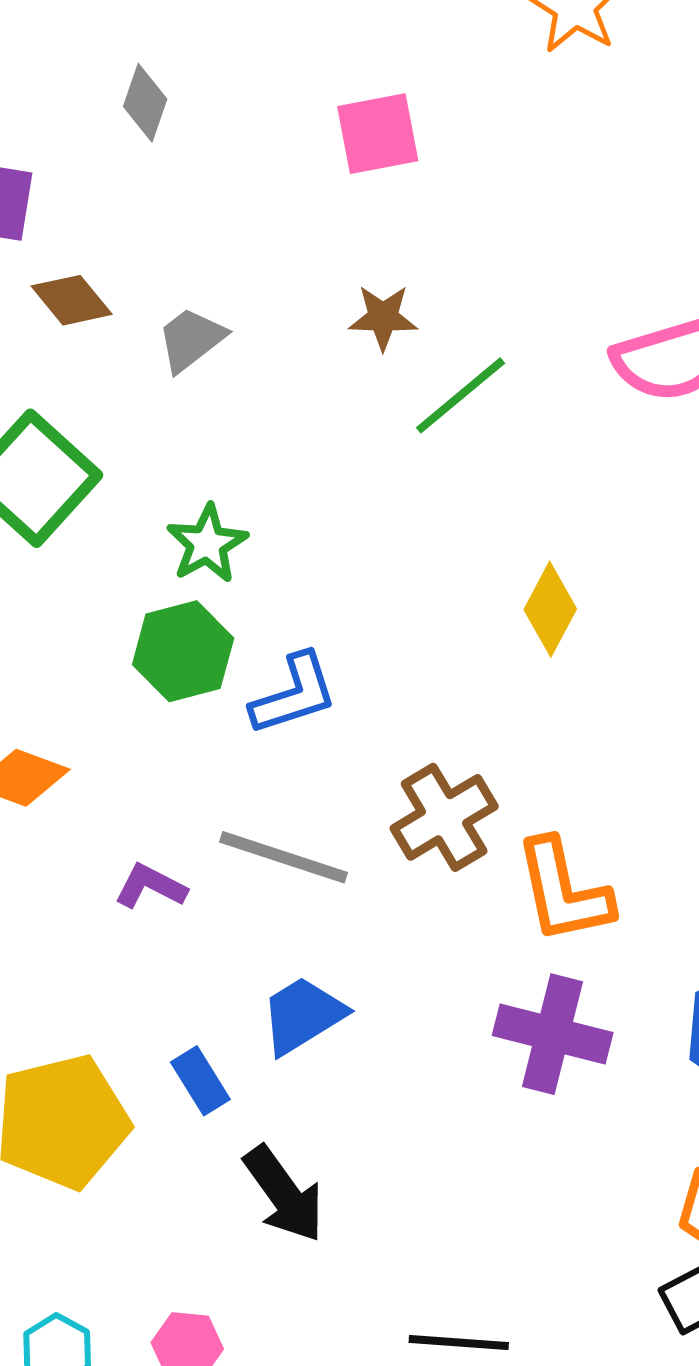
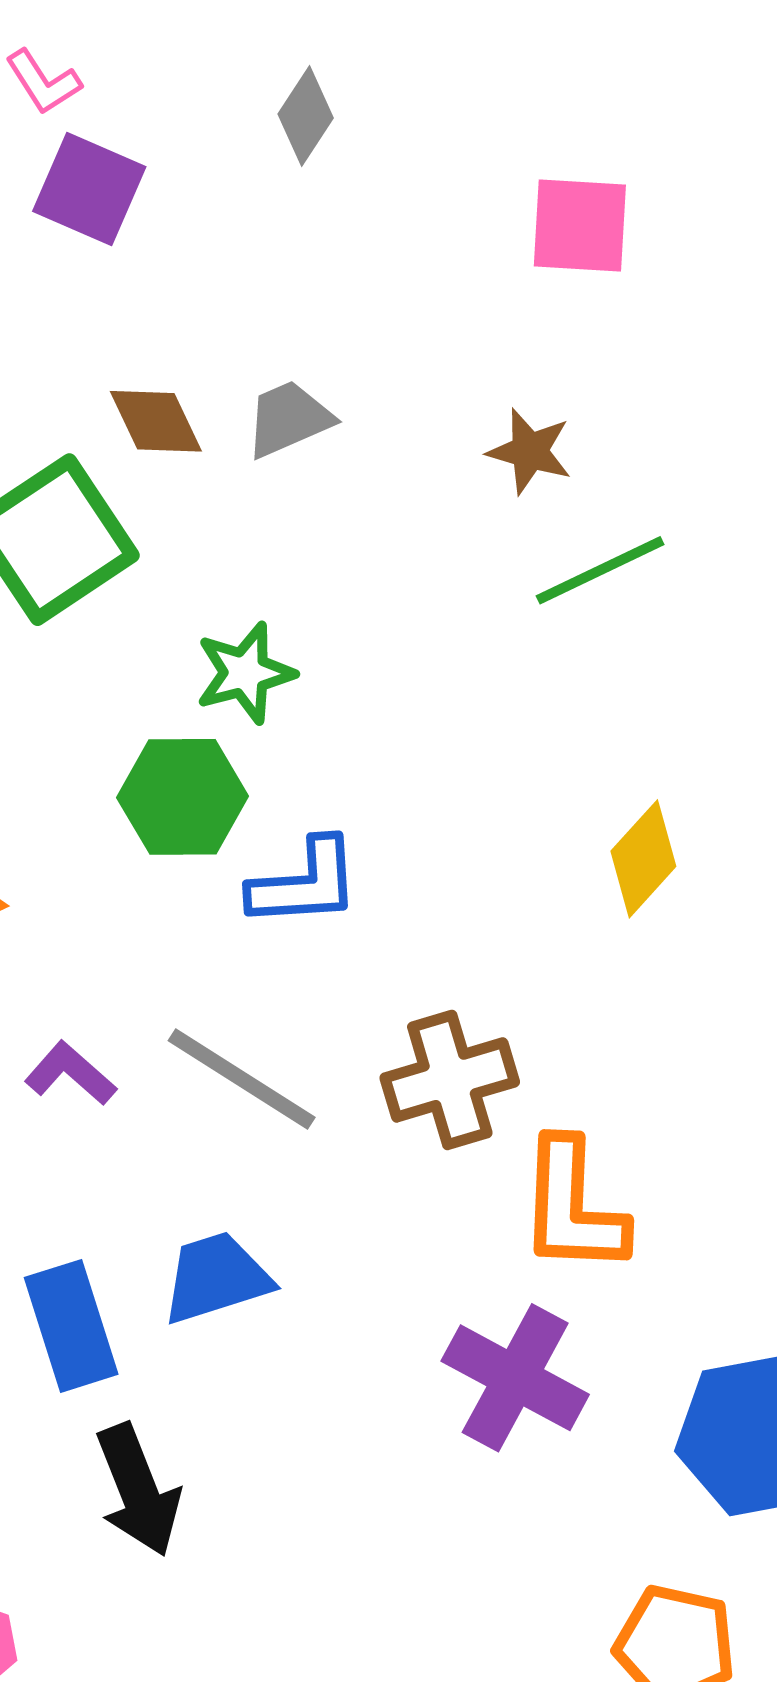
brown diamond: (72, 300) -> (156, 421), moved
blue rectangle: (200, 1081) -> (71, 1326), size x1.5

